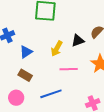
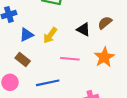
black triangle: (78, 41) -> (83, 29), turned 40
yellow arrow: (57, 49) -> (50, 35), moved

